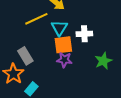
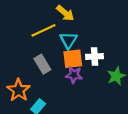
white cross: (84, 34) -> (95, 57), moved
gray rectangle: (25, 56) -> (42, 64), moved

